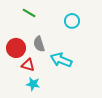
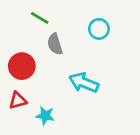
gray semicircle: (39, 44) -> (55, 44), moved
red triangle: (28, 65) -> (18, 100), moved, turned -32

